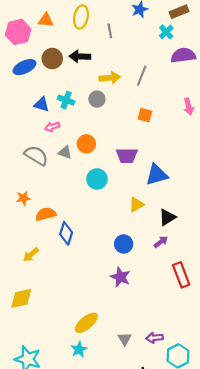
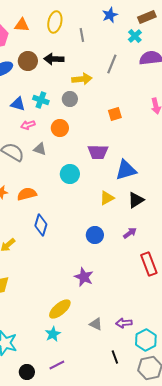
gray line: (142, 76) -> (112, 64), moved
orange square: (145, 115) -> (115, 114), turned -32
orange circle: (86, 144) -> (60, 128), moved
orange semicircle: (46, 214) -> (27, 194), moved
black triangle: (167, 217) -> (136, 200), moved
purple star: (120, 277) -> (84, 277), moved
gray triangle: (125, 339) -> (96, 324), turned -32

